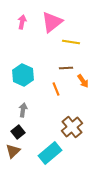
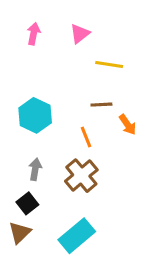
pink triangle: (52, 22) -> (80, 34), size x0.6
brown cross: (72, 127) -> (81, 176), moved

